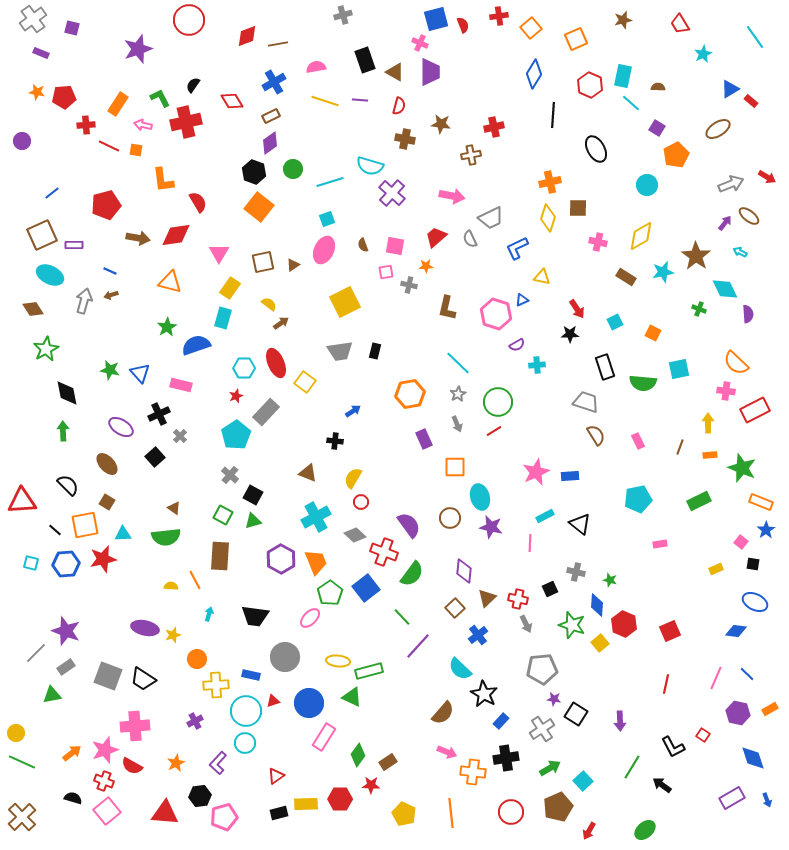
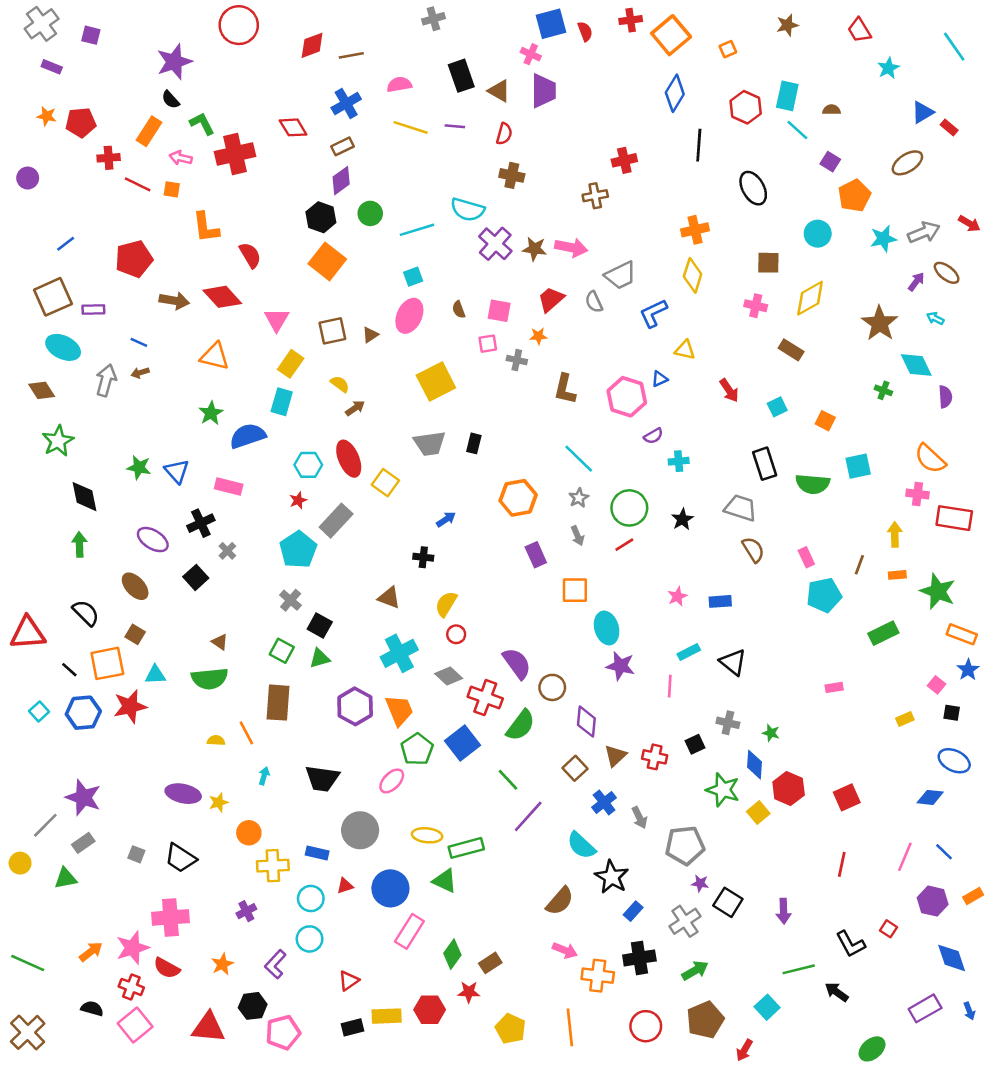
orange square: (531, 28) -> (671, 35), size x1.4
orange square: (576, 39) -> (728, 49), size x0.6
black semicircle: (193, 85) -> (170, 100), moved, turned -77
brown star: (441, 124) -> (535, 249), moved
brown square: (578, 208) -> (768, 263), moved
red diamond: (176, 235) -> (222, 297), turned 56
cyan star: (663, 272) -> (883, 239), moved
black star: (570, 334) -> (682, 519), moved, turned -30
red rectangle: (755, 410) -> (954, 518), turned 36
pink star: (536, 472) -> (677, 596), size x0.6
cyan pentagon: (638, 499) -> (824, 595), moved
brown circle: (450, 518) -> (552, 687), moved
cyan square: (31, 563) -> (39, 711), turned 35
gray arrow: (526, 624) -> (639, 818), moved
gray square: (108, 676) -> (136, 854), size x0.5
cyan circle: (246, 711) -> (311, 899), size x0.7
yellow circle: (16, 733) -> (20, 863), moved
green line: (632, 767) -> (799, 969), turned 45
cyan square: (583, 781) -> (767, 1007), moved
green ellipse: (645, 830) -> (872, 1049), moved

